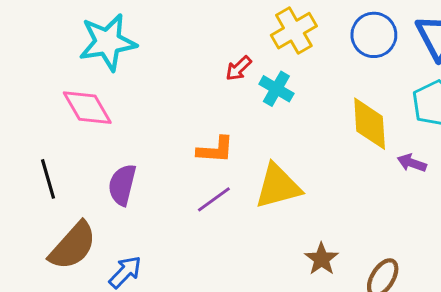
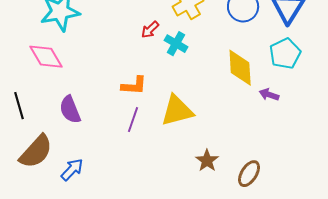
purple semicircle: (122, 185) -> (70, 110), turned -36
purple line: (214, 199) -> (133, 120), turned -35

